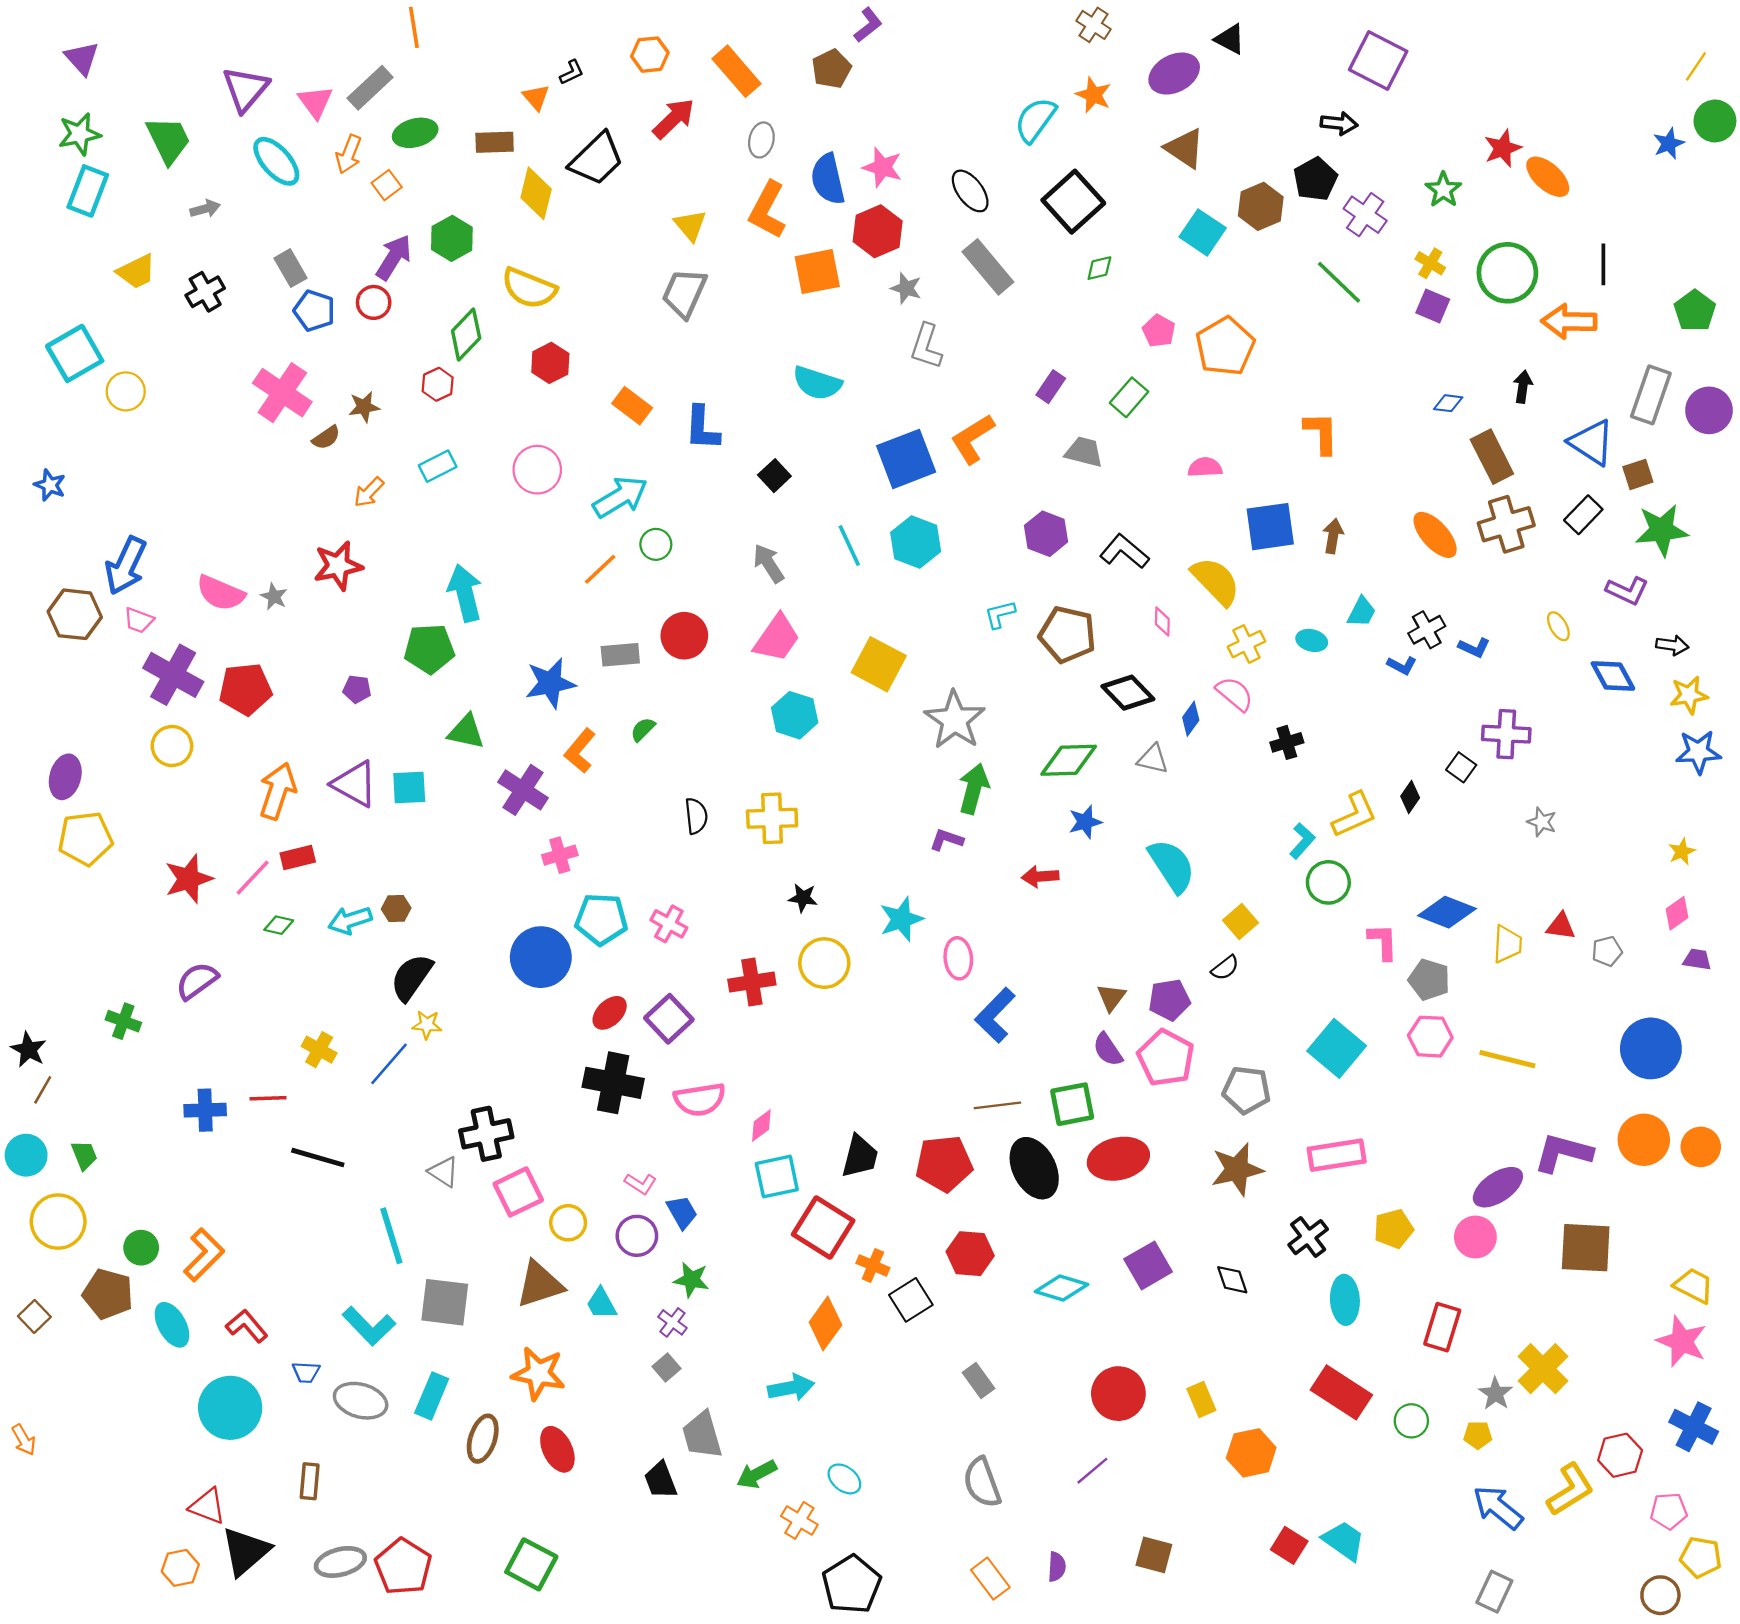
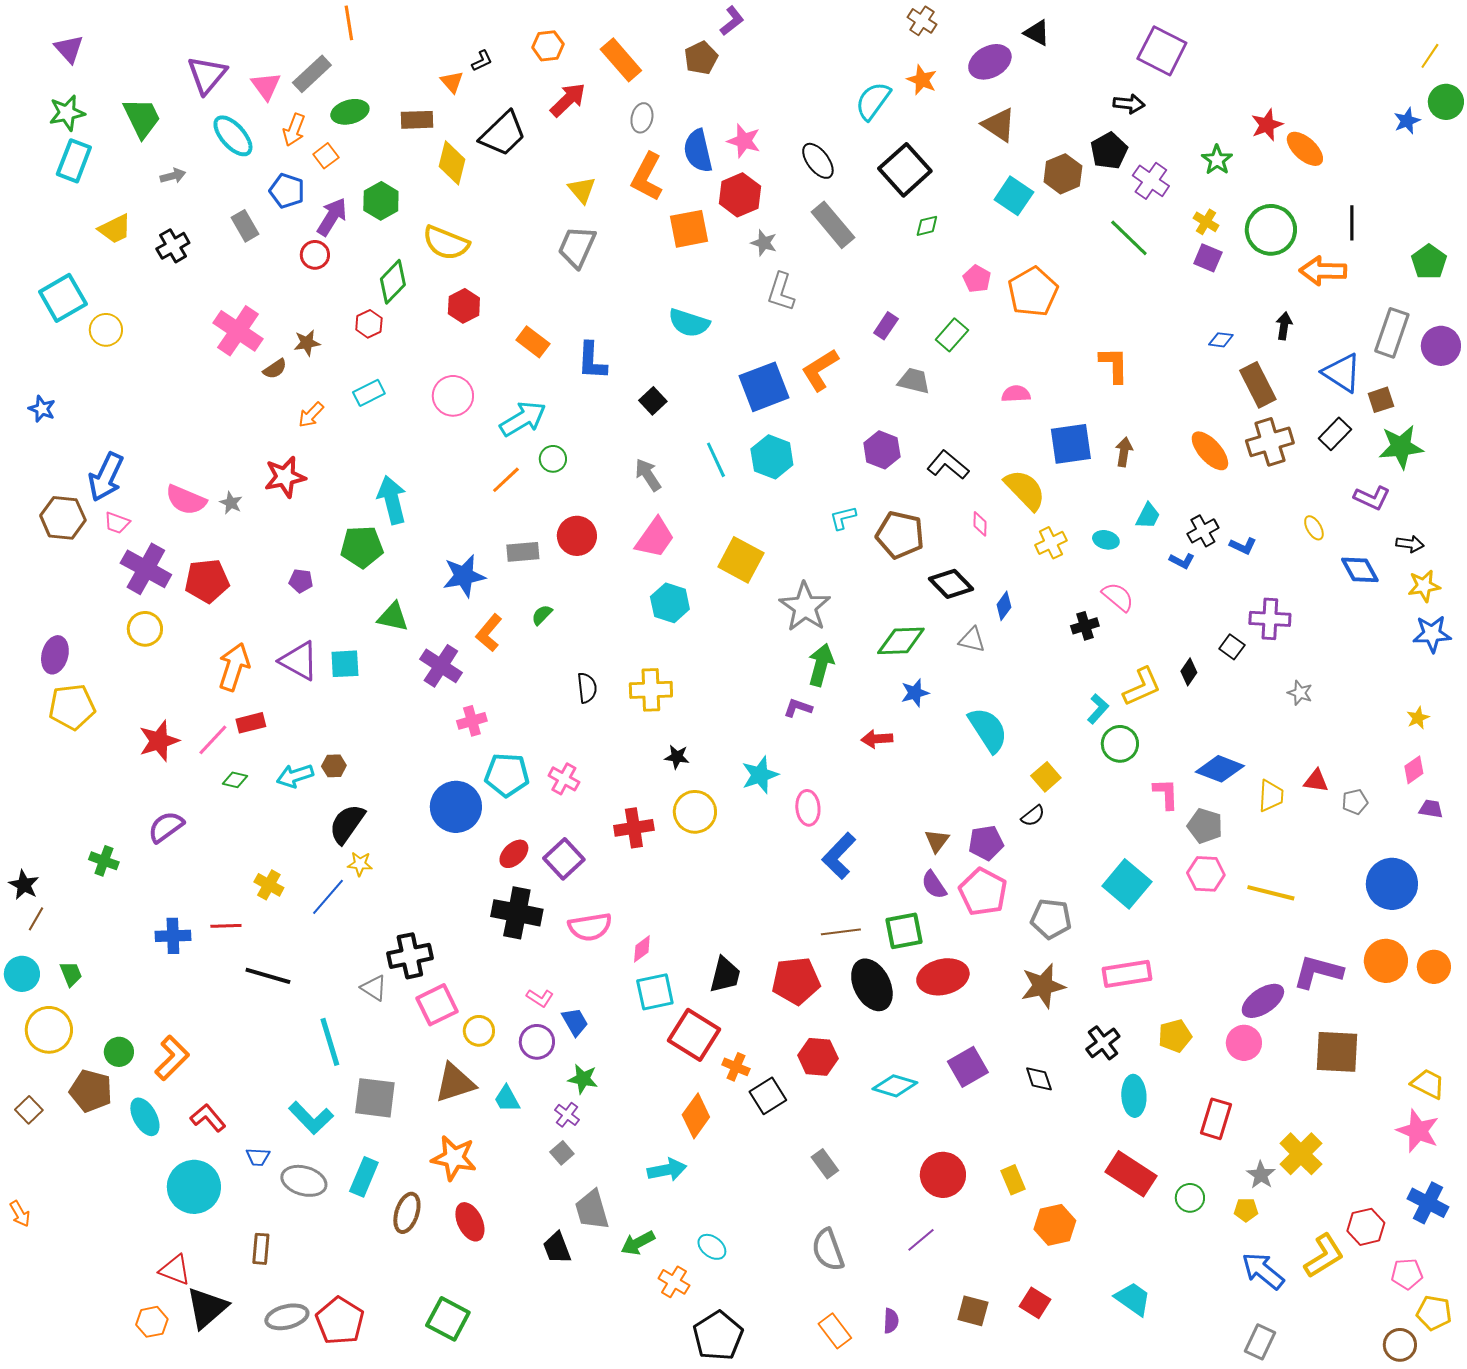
blue pentagon: (314, 311) -> (287, 191), moved
pink semicircle: (1235, 694) -> (1118, 597), moved
red square: (1289, 1545) -> (1035, 1303), moved

